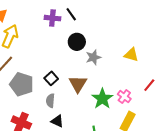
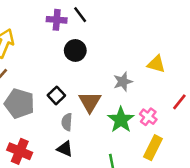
black circle: (77, 42) -> (75, 50), moved
gray star: (93, 57) -> (123, 82), moved
gray semicircle: (50, 101) -> (67, 122), moved

